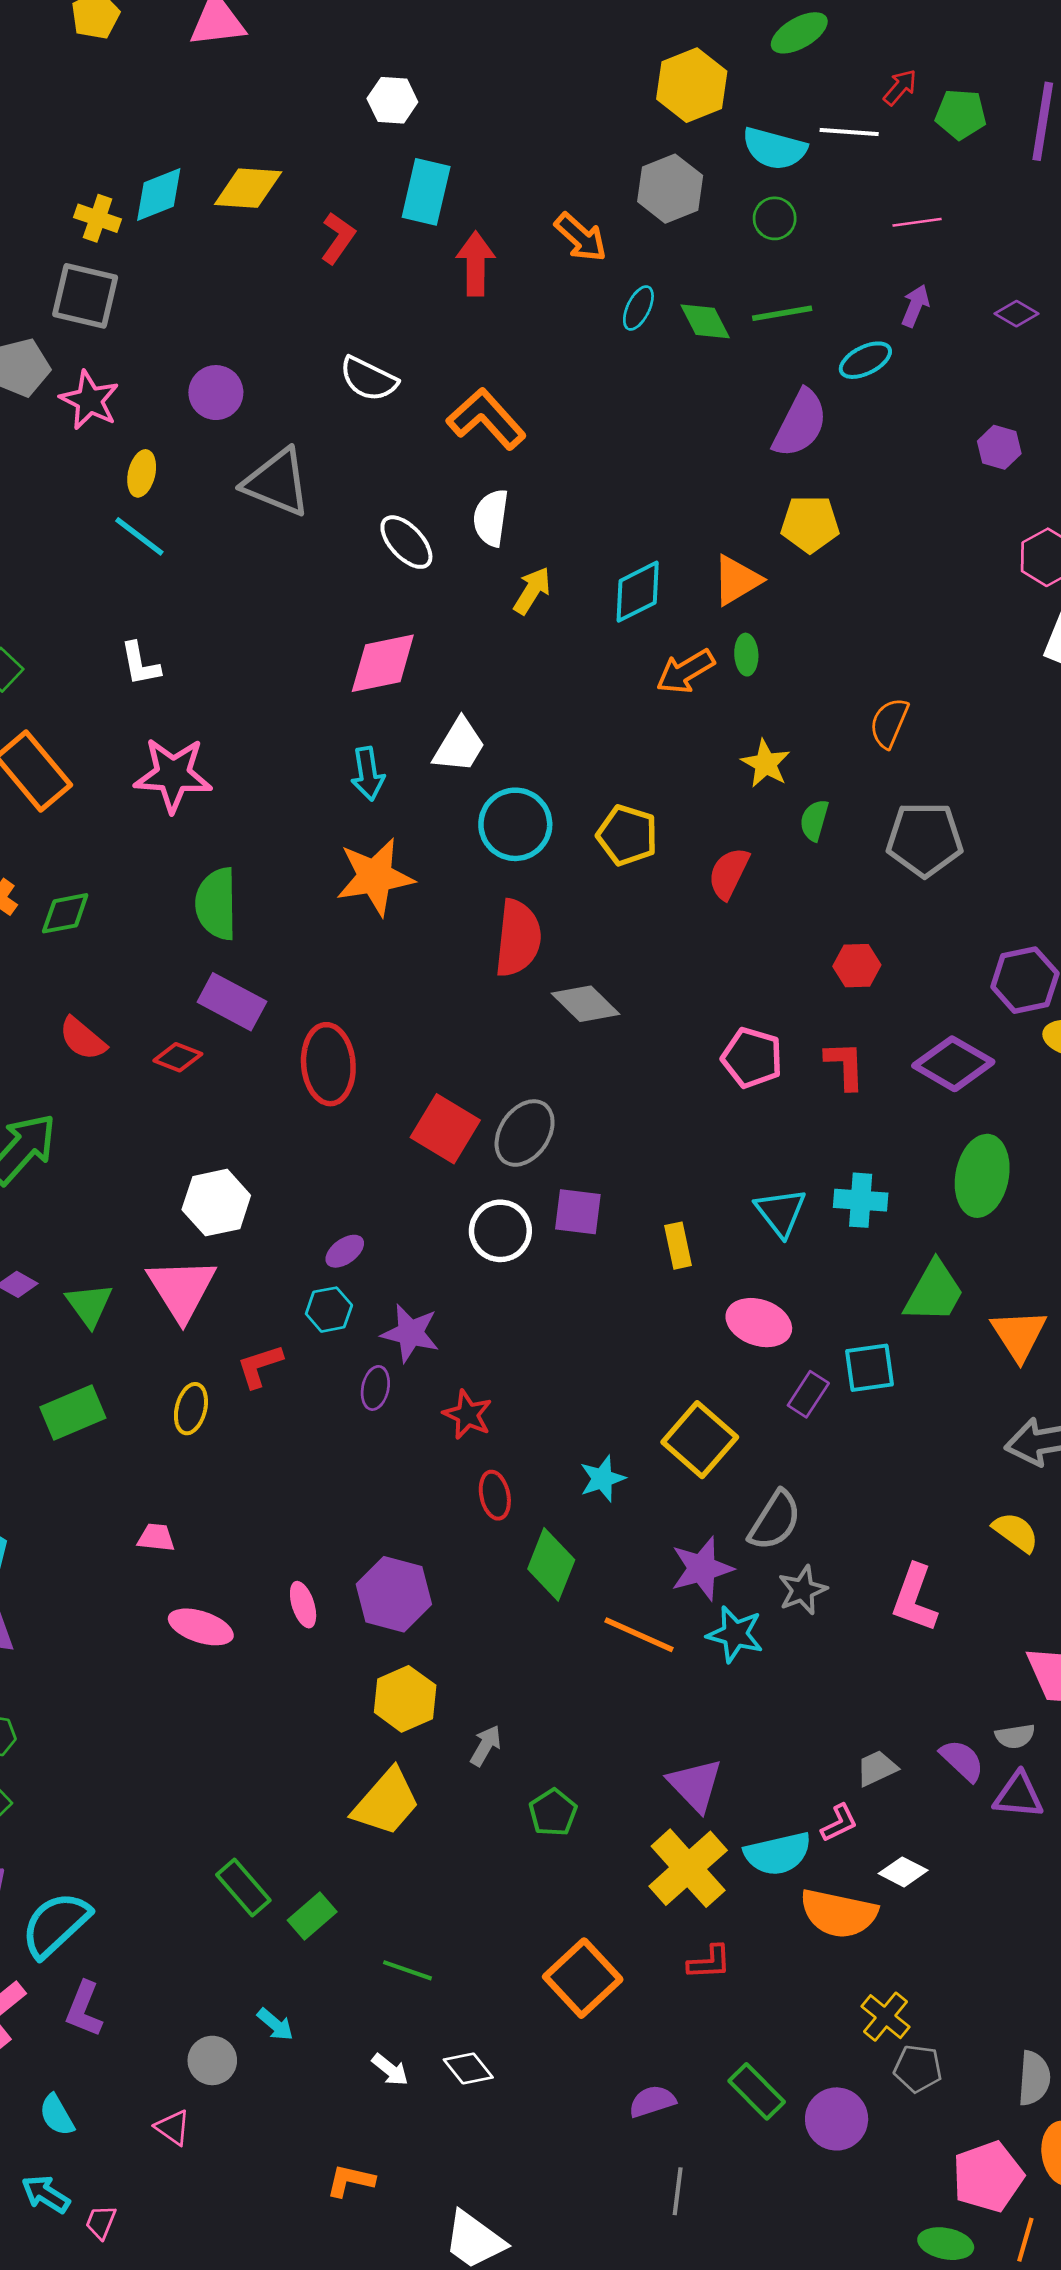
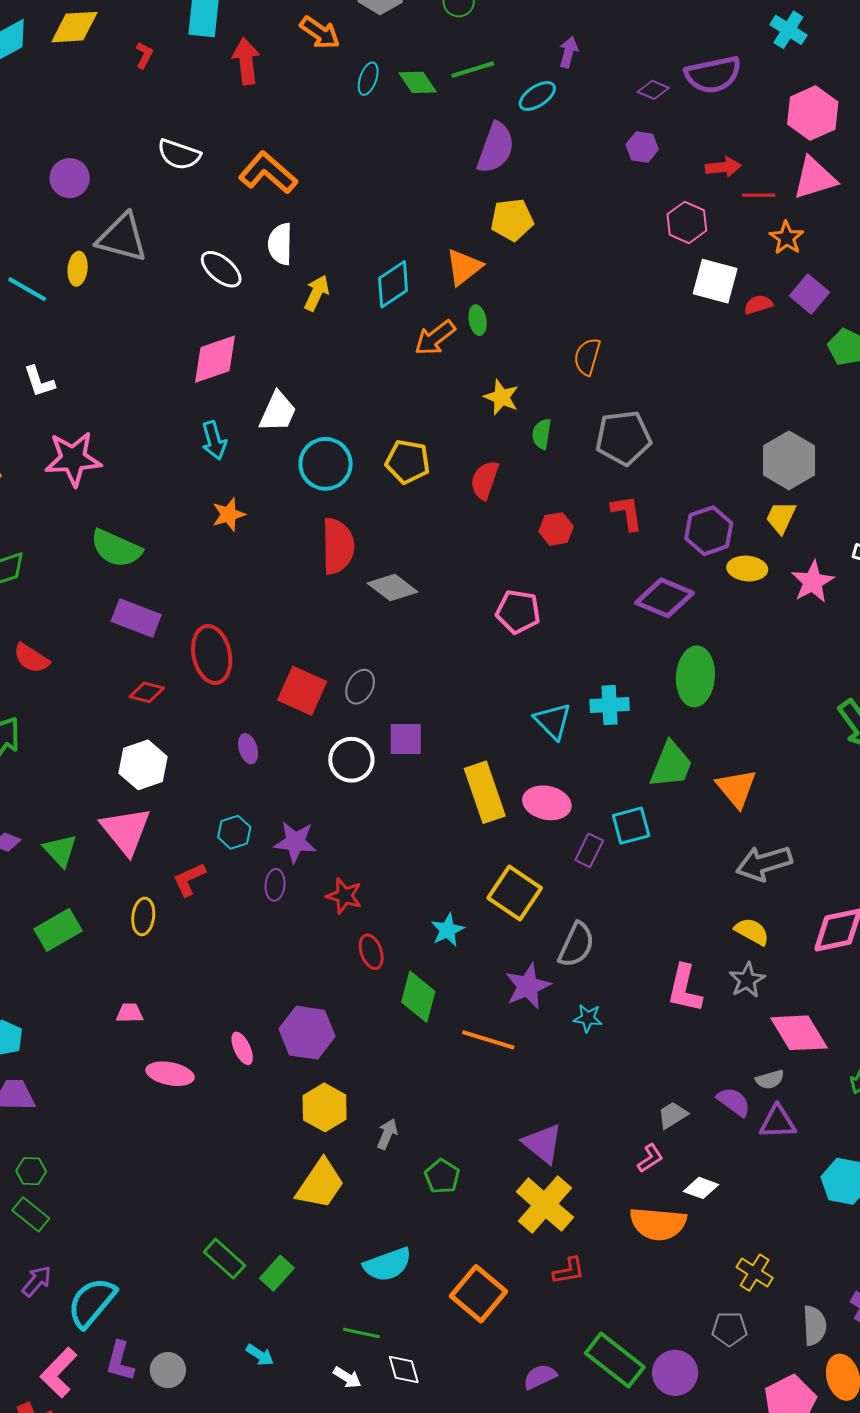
red L-shape: (338, 238) -> (144, 55), size x0.7
purple diamond: (1016, 314) -> (653, 90), moved
yellow ellipse: (142, 473) -> (78, 269), moved
orange star: (375, 877) -> (229, 514), size x0.6
green semicircle: (216, 904) -> (116, 548), turned -58
red hexagon: (857, 966) -> (556, 529), moved
red diamond: (178, 1057) -> (147, 692), moved
red L-shape: (845, 1065) -> (627, 513), moved
gray ellipse: (525, 1133) -> (360, 687), size x0.7
yellow rectangle: (678, 1246) -> (485, 792), moved, size x1.8
purple ellipse: (345, 1251) -> (248, 749), moved, turned -64
gray star: (802, 1590) -> (747, 980), moved
cyan star: (735, 1634) -> (588, 1018), moved, size x0.7
cyan semicircle: (778, 1854) -> (388, 1264), moved
green line: (407, 1970) -> (361, 1333), moved
yellow cross: (886, 2017) -> (755, 1273), moved
gray circle: (212, 2060) -> (168, 1370), moved
white diamond: (468, 2068) -> (404, 1369), turned 30
green rectangle: (757, 2091) -> (615, 1360), size x1.4

